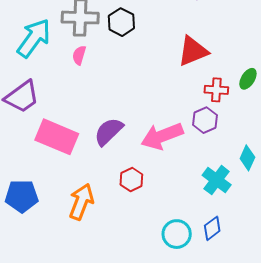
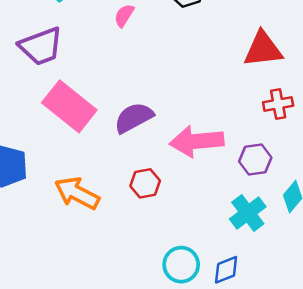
red cross: (216, 90) -> (278, 104), turned -30
purple hexagon: (205, 120) -> (255, 159), moved
orange arrow: (81, 202) -> (77, 193), turned -99

